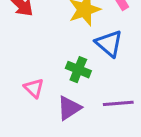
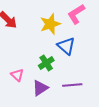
green cross: (78, 70) -> (46, 63), turned 35

